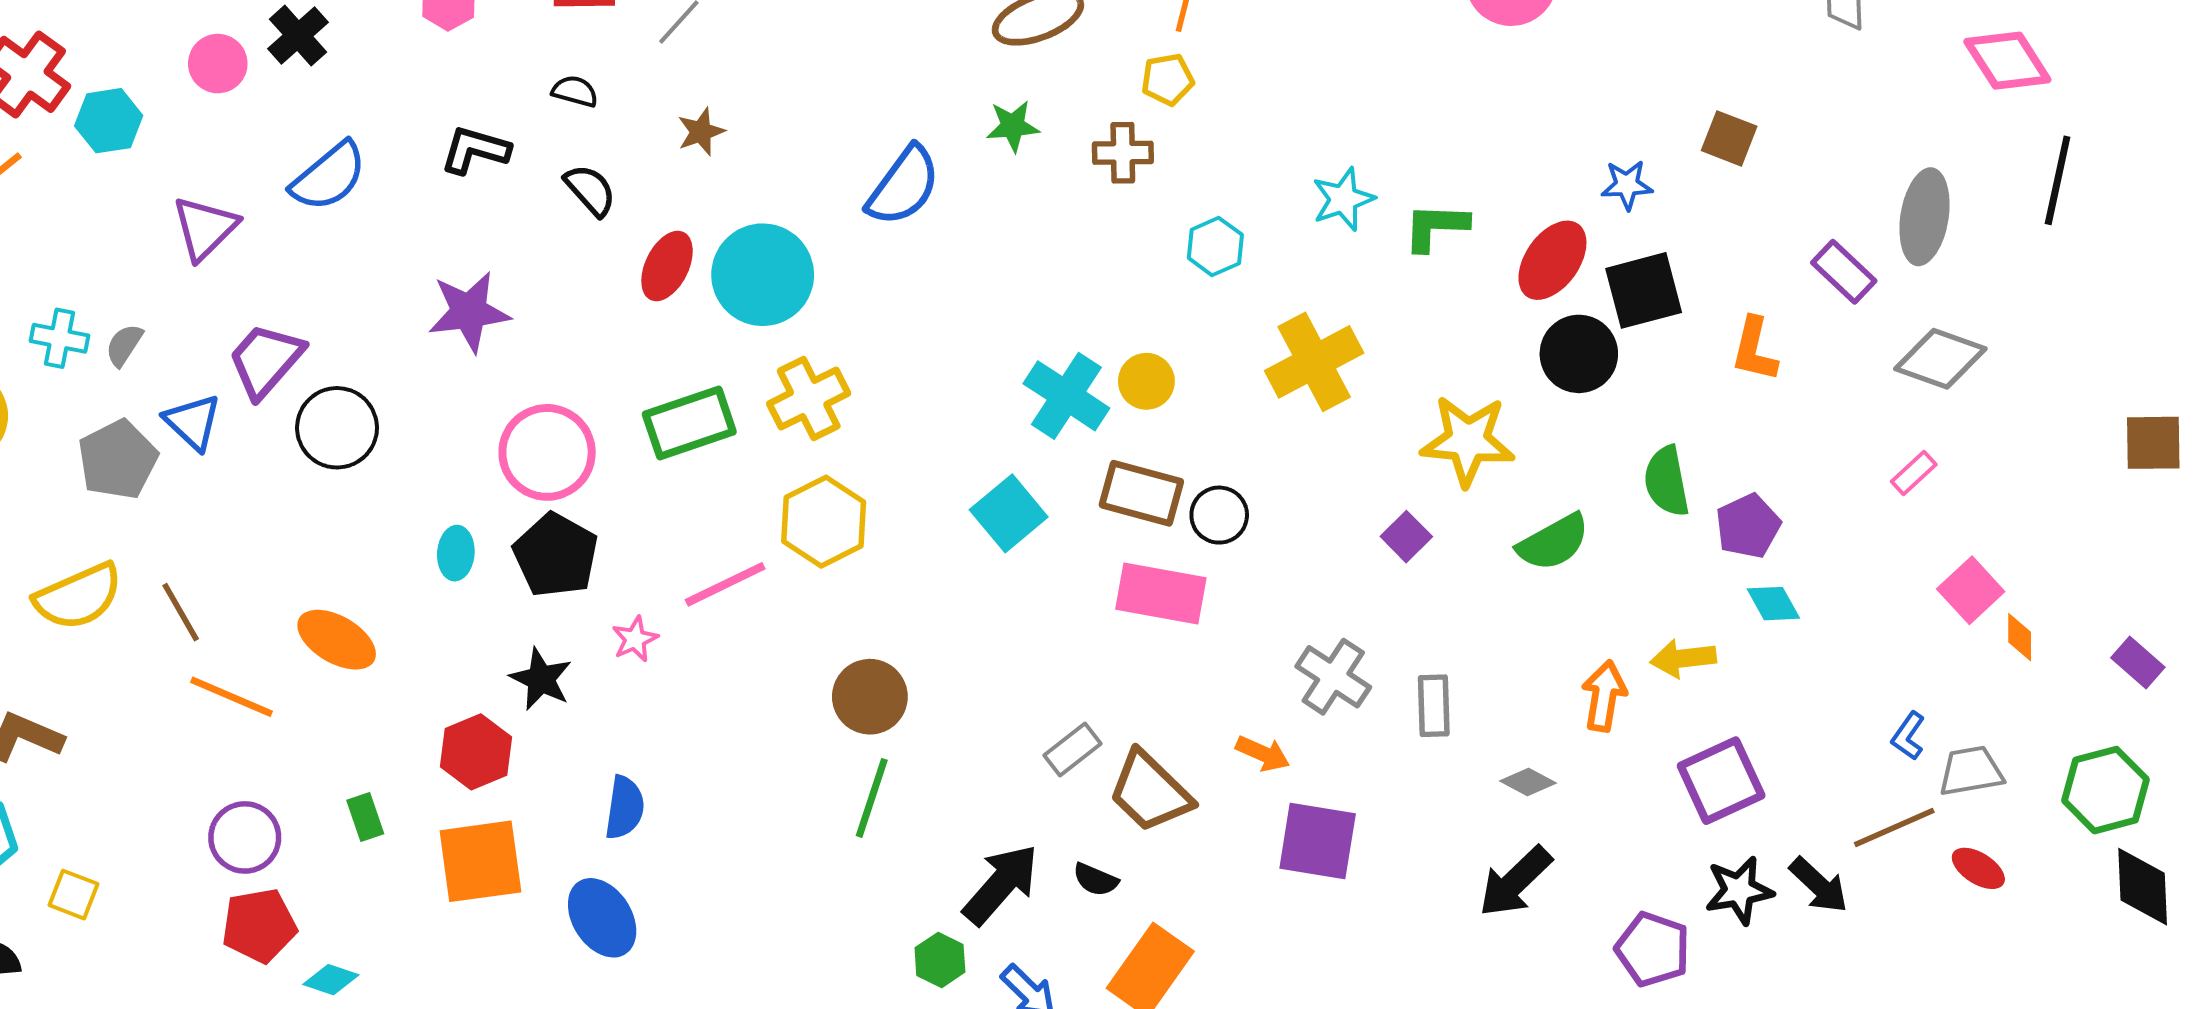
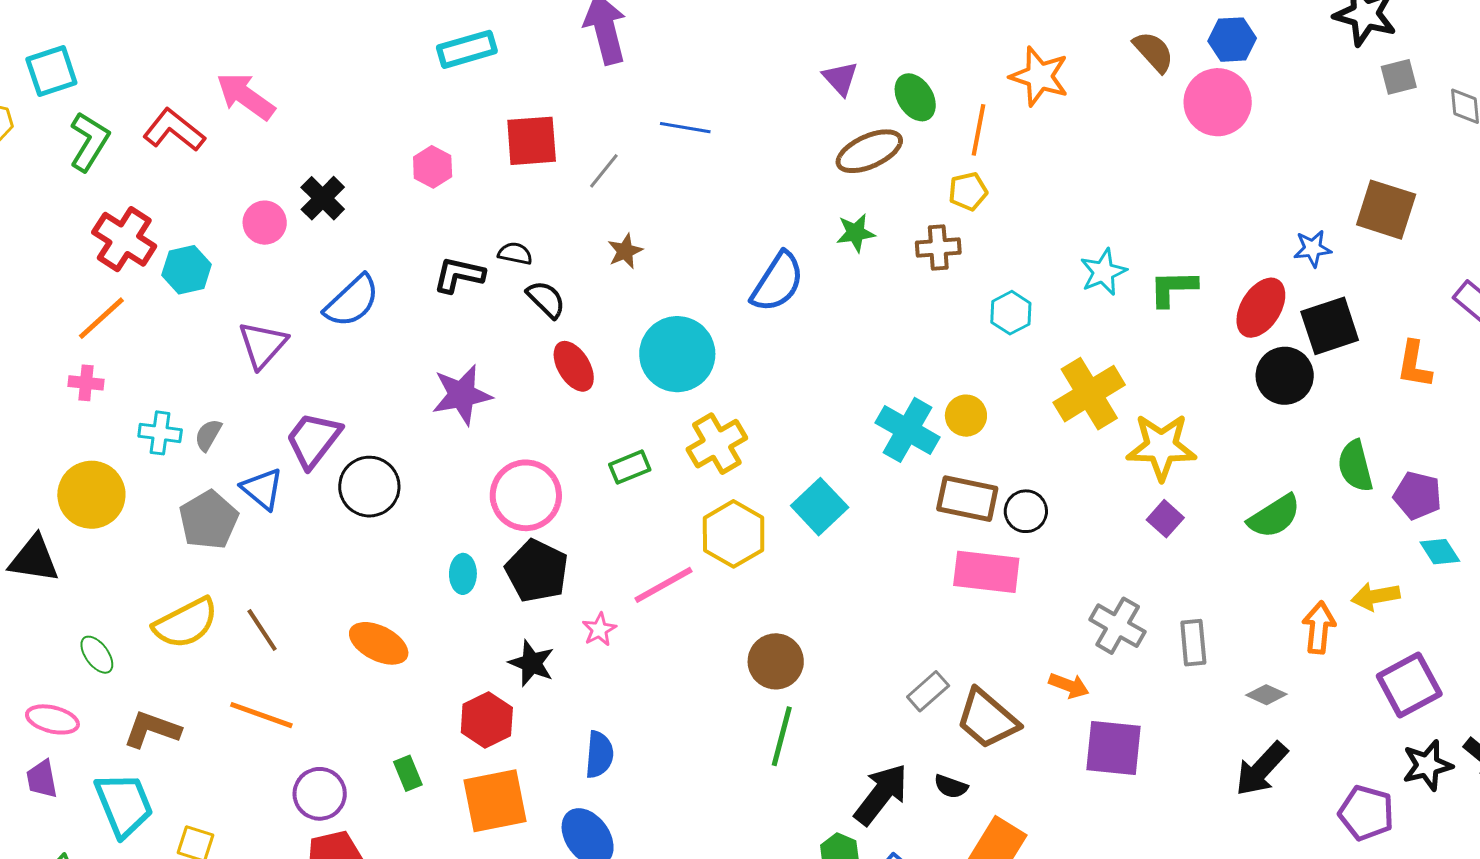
black semicircle: (575, 91) -> (515, 254), moved
brown square: (1729, 138) -> (1386, 210), size x1.5
red ellipse: (667, 266) -> (574, 366), moved, turned -54
green rectangle: (689, 423) -> (630, 467), size x0.6
yellow star: (1468, 441) -> (1161, 447), moved
cyan square: (1009, 513) -> (820, 507), moved
purple pentagon: (1748, 526) -> (1418, 496), turned -30
orange line: (232, 697) -> (261, 715), moved

